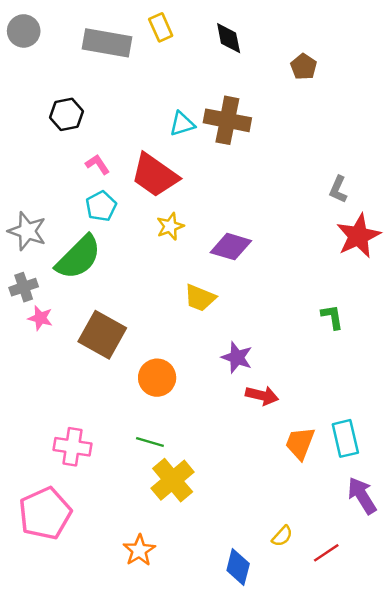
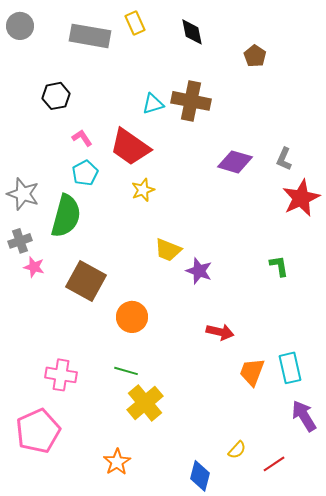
purple diamond: (231, 247) -> (235, 162), moved
green semicircle: (78, 257) -> (66, 216), turned -30
purple star: (237, 357) -> (199, 271), moved

